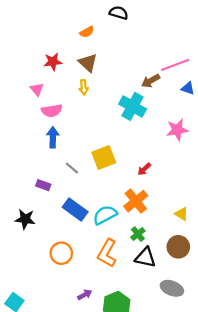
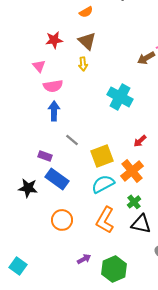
cyan cross: (133, 106) -> (120, 97), moved
yellow square: (104, 157) -> (102, 156), moved
blue rectangle: (75, 210) -> (57, 179), moved

